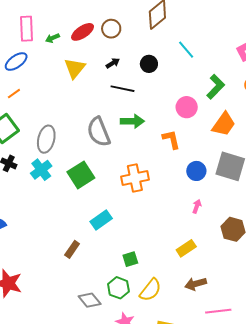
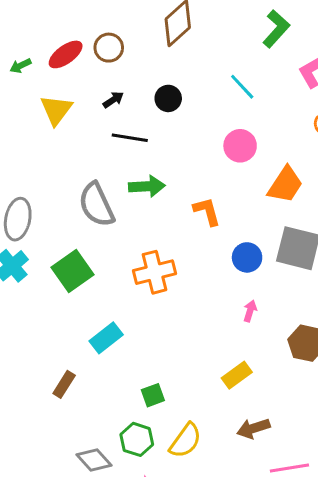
cyan line: (186, 50) -> (242, 87), moved
green L-shape: (216, 87) -> (276, 29), moved
pink circle: (187, 107) -> (240, 146), moved

